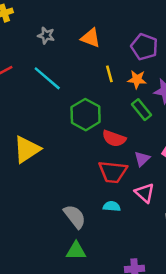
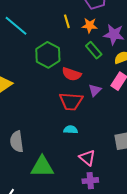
pink triangle: (145, 193) -> (87, 158), moved
gray semicircle: (75, 217) -> (17, 142), moved, turned -150
green triangle: (76, 251) -> (42, 167), size x1.4

